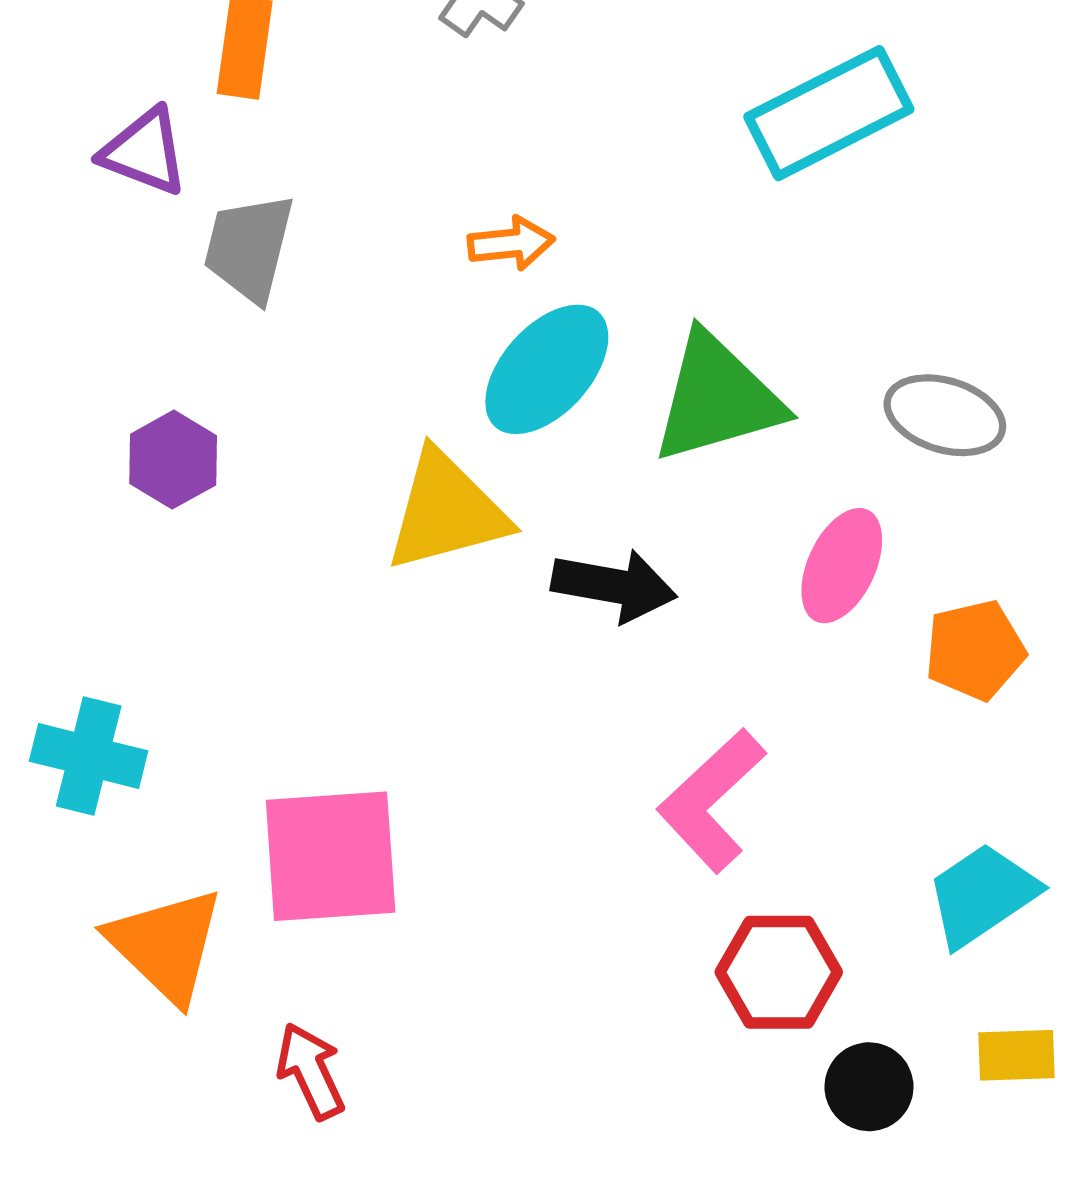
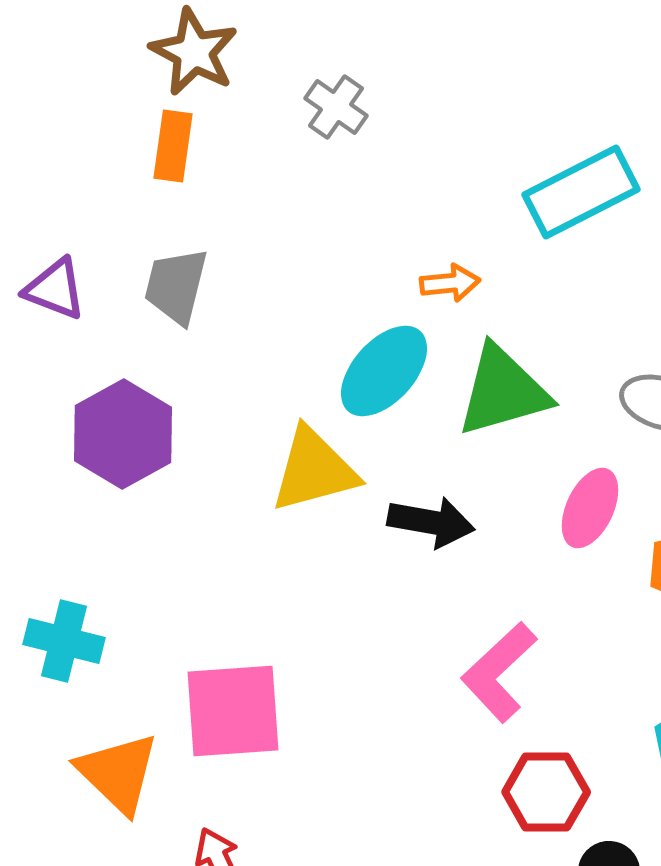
purple triangle: (144, 152) -> (55, 289), moved
orange arrow: (511, 243) -> (450, 283), moved
purple hexagon: (173, 460) -> (123, 434), size x1.6

